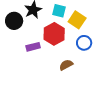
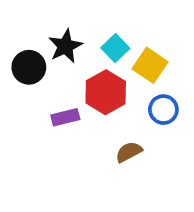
cyan square: (59, 11) -> (115, 48), turned 32

